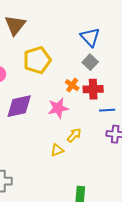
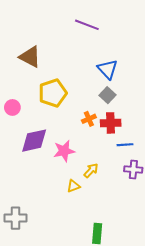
brown triangle: (15, 25) -> (30, 57), turned -40
orange cross: (72, 85) -> (89, 119), turned 32
pink star: (58, 108) -> (64, 151), moved

